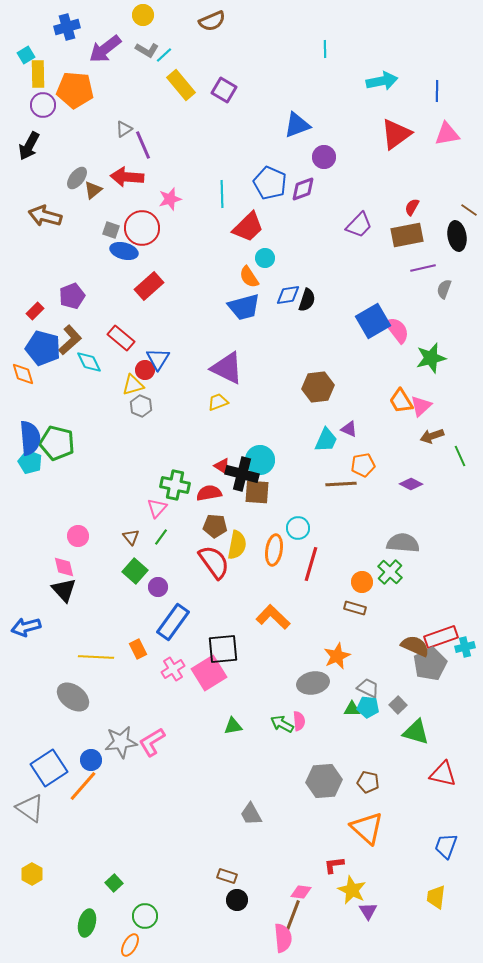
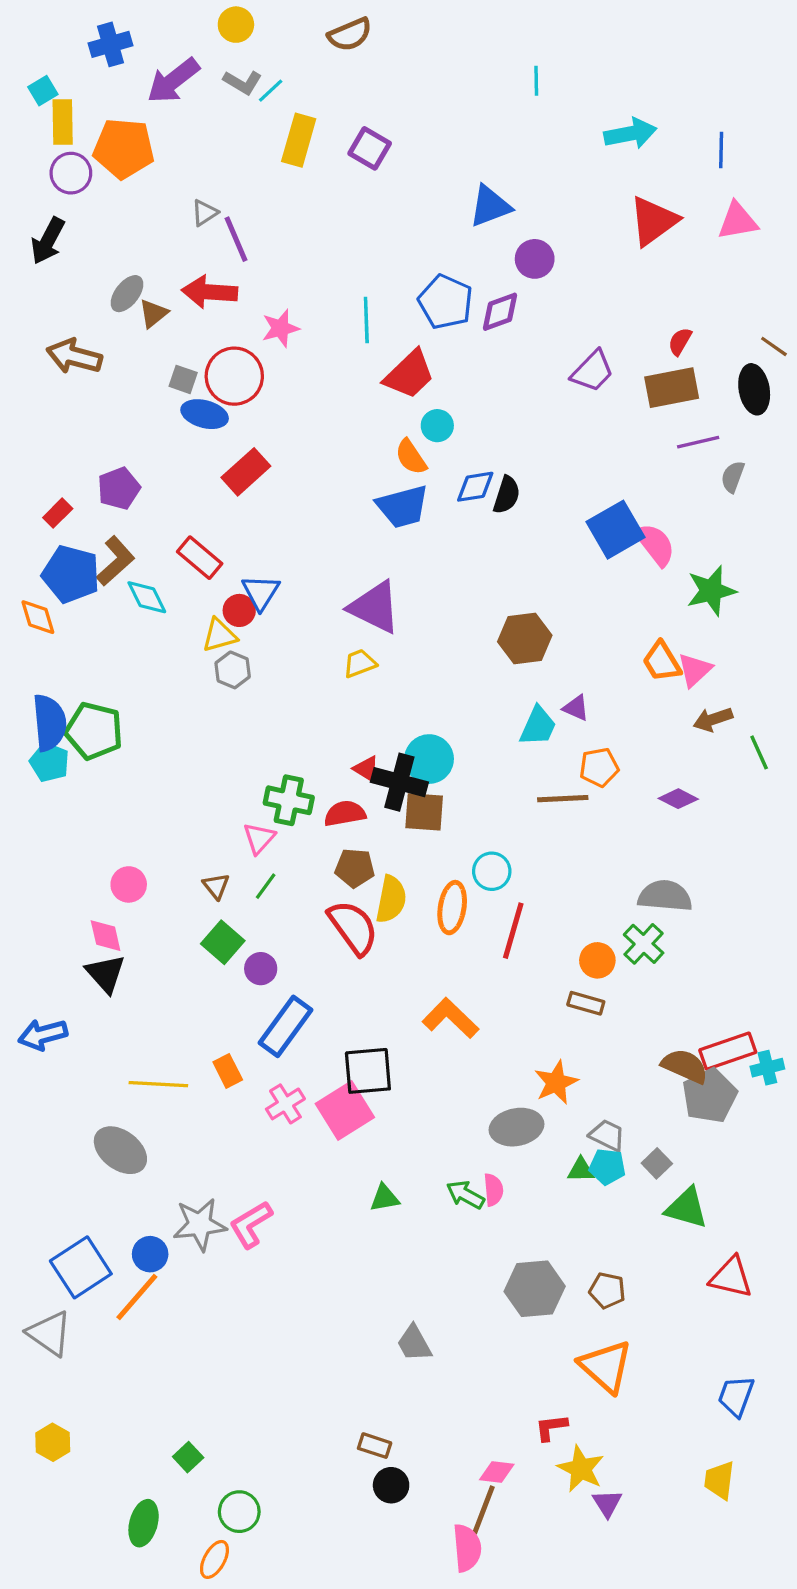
yellow rectangle: (181, 85) -> (299, 140), turned 56

